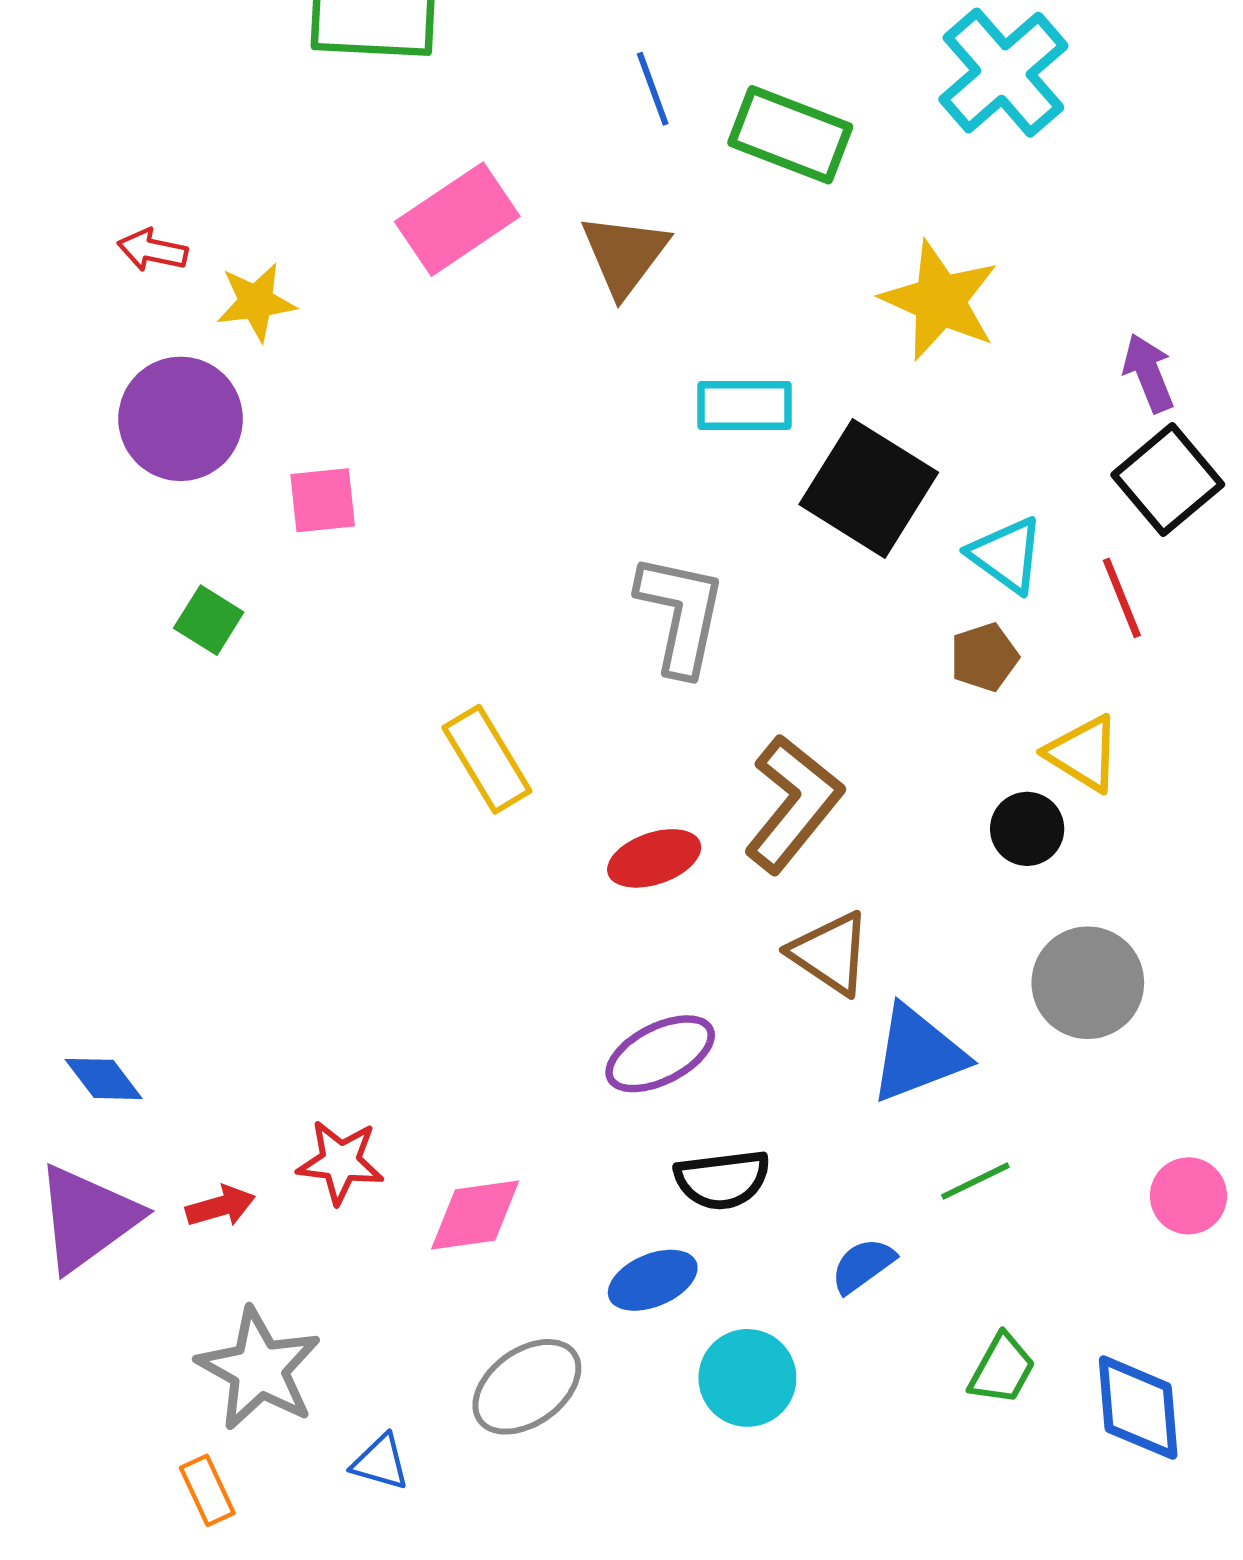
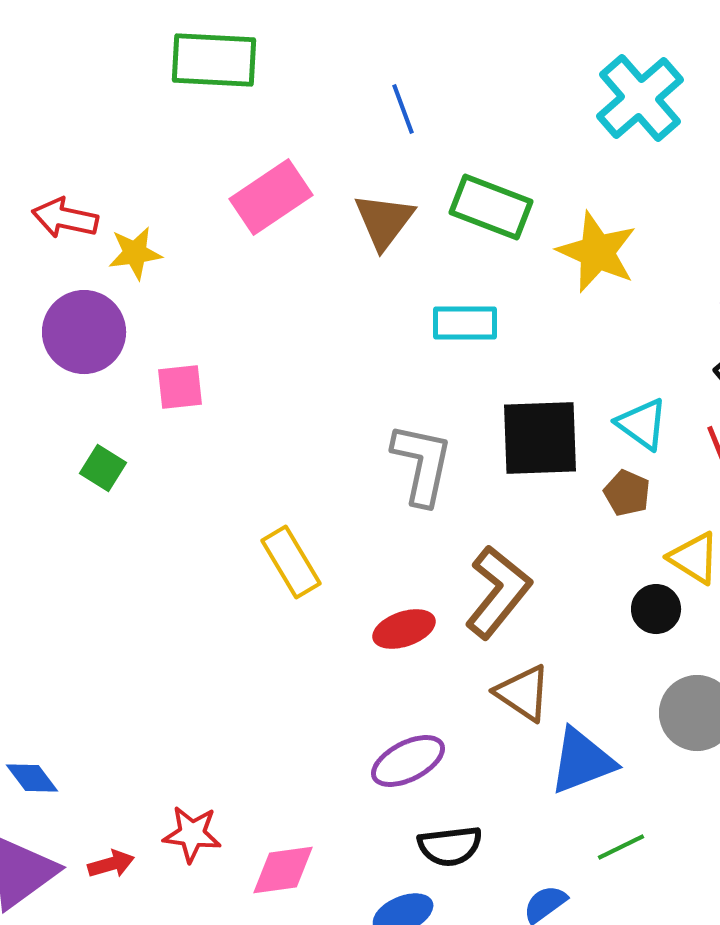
green rectangle: (790, 135) -> (491, 207), moved
red arrow: (152, 250) -> (65, 218), size x1.4
black square: (869, 488) -> (540, 438), moved, turned -34
brown pentagon: (984, 657) -> (627, 493), turned -30

